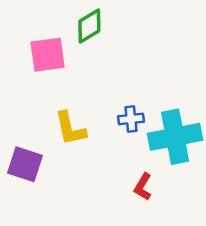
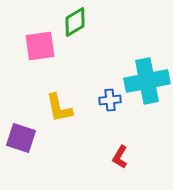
cyan cross: (175, 137) -> (147, 81), moved

